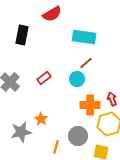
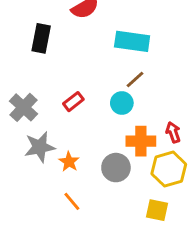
gray star: (21, 132) -> (40, 147), moved
gray circle: (78, 136) -> (116, 168), moved
orange line: (56, 147) -> (72, 201), moved, turned -56

